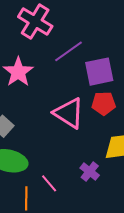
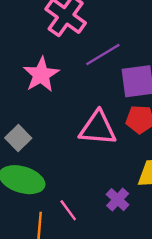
pink triangle: (69, 113) -> (98, 128), turned -32

